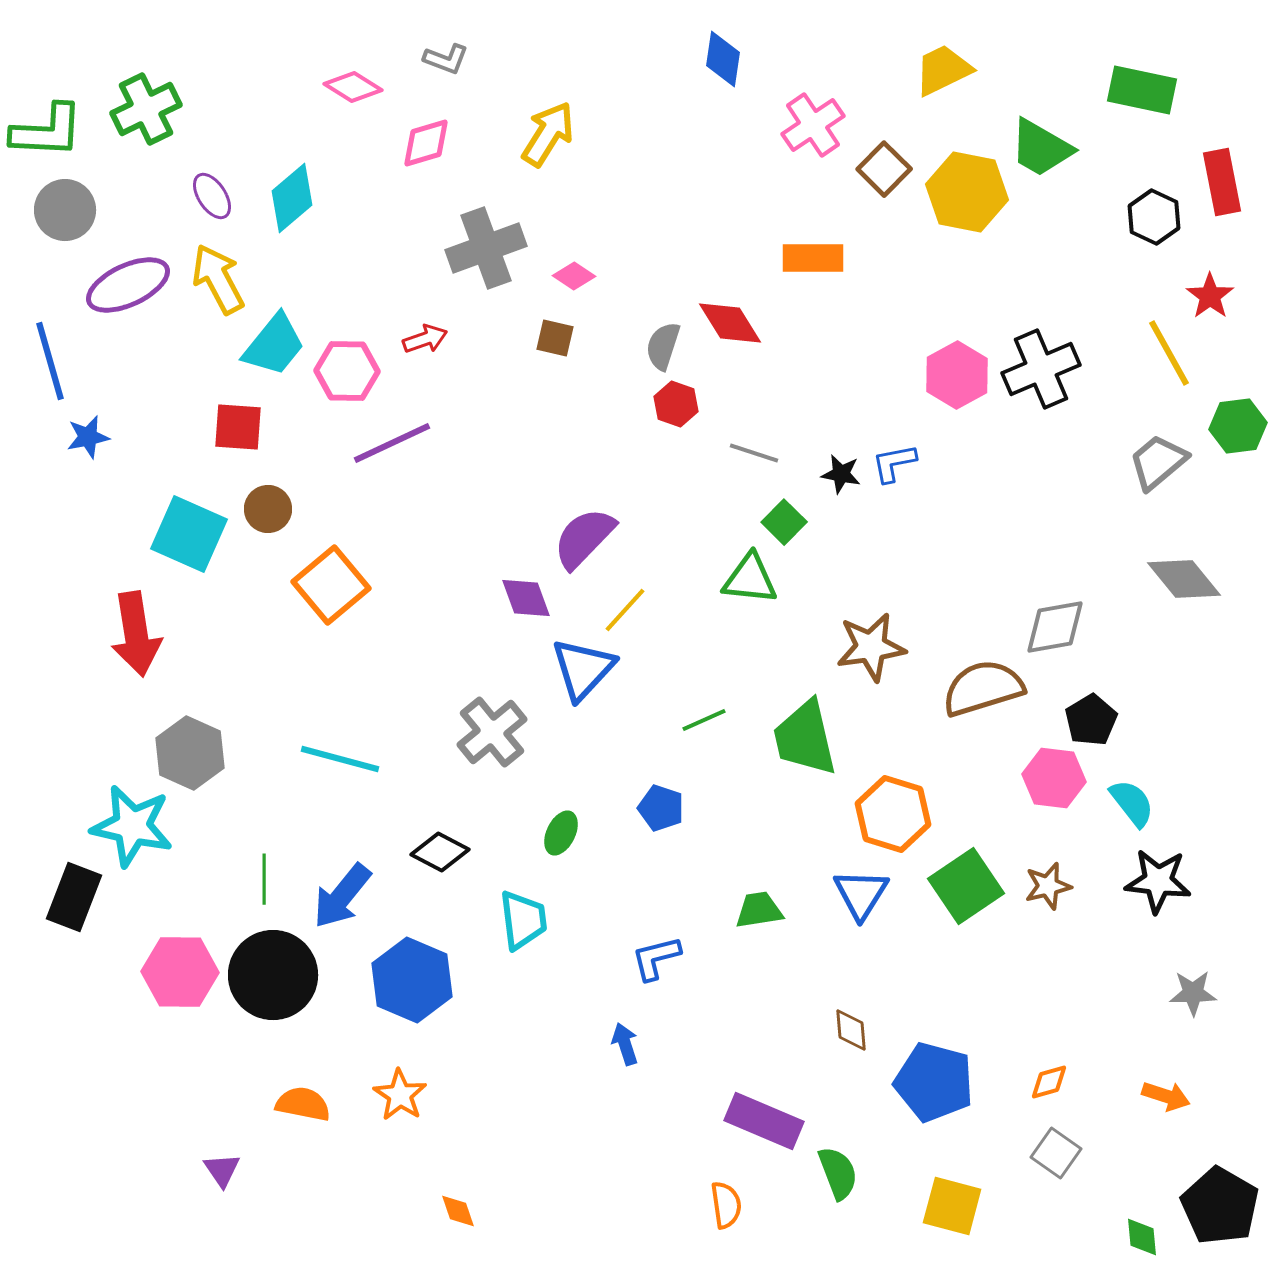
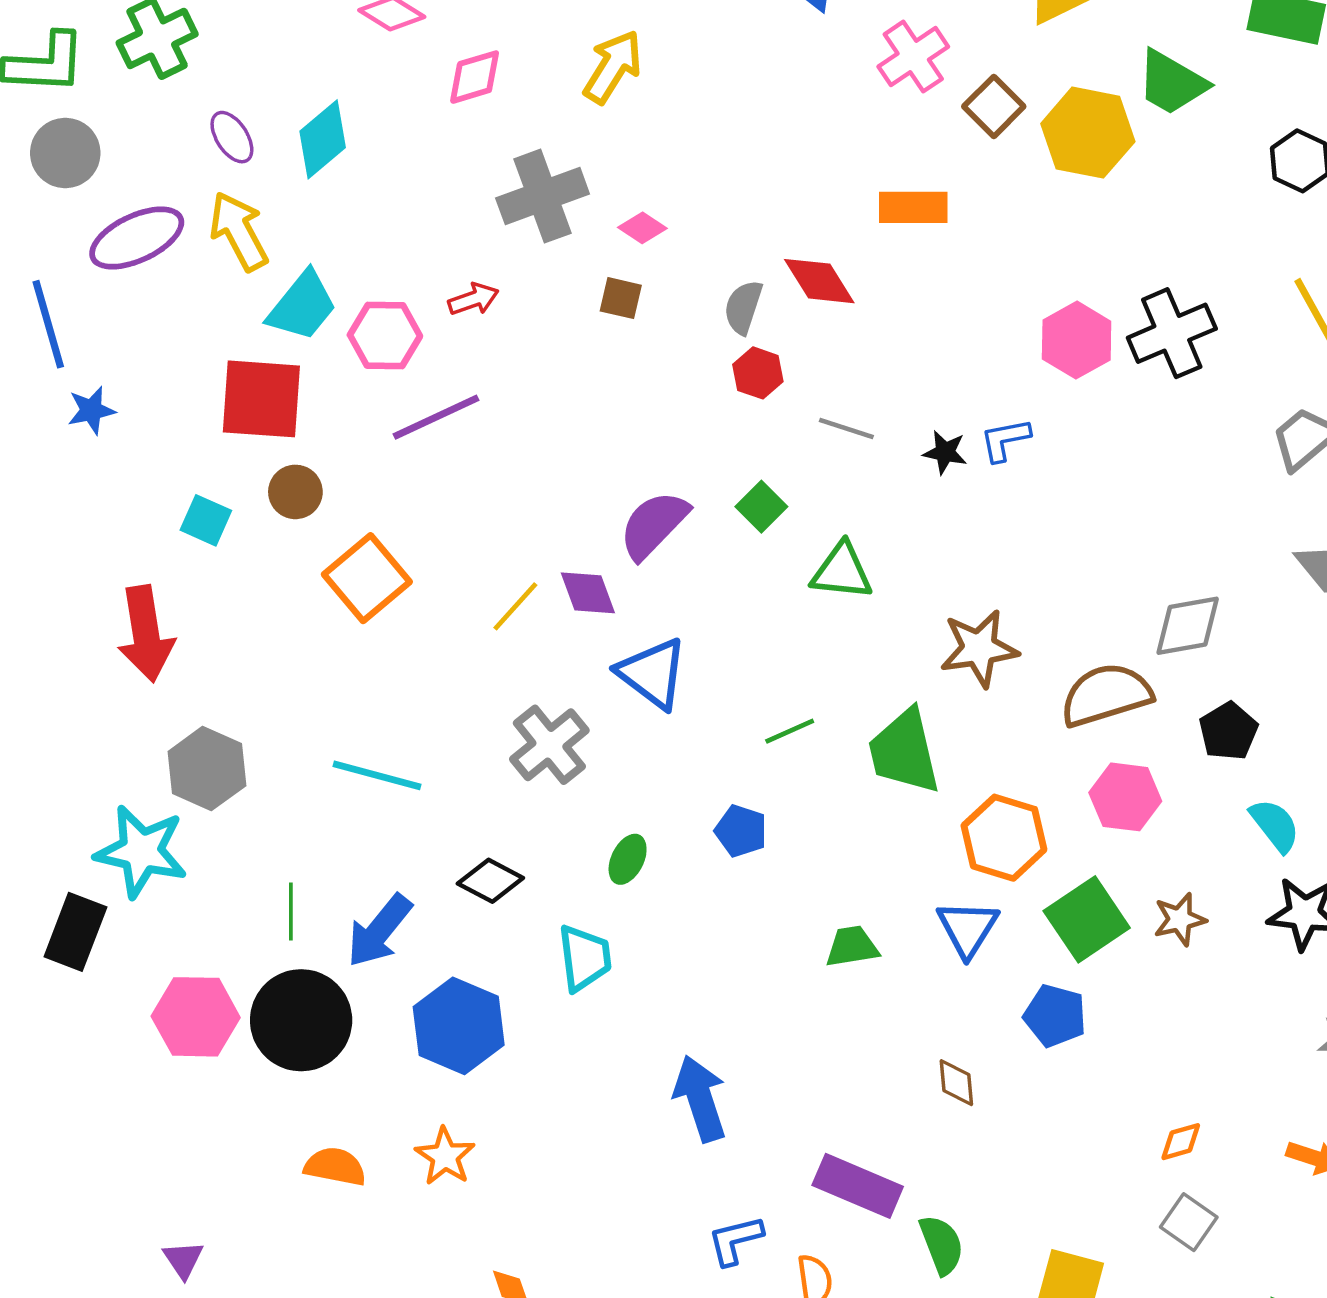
red square: (238, 427) -> (261, 399), size x1.5
green square: (784, 522) -> (761, 507), moved
cyan square: (189, 534) -> (206, 520), size x0.6
yellow line: (625, 610) -> (515, 606), moved
blue triangle: (583, 669) -> (653, 673), turned -36
pink hexagon: (1054, 778) -> (1125, 797), moved
blue L-shape: (656, 958) -> (735, 1240), moved
blue arrow: (625, 1044) -> (700, 1098), size x1.8
blue pentagon: (934, 1082) -> (1055, 1016), moved, size x0.7
purple triangle: (222, 1170) -> (183, 1259), moved

